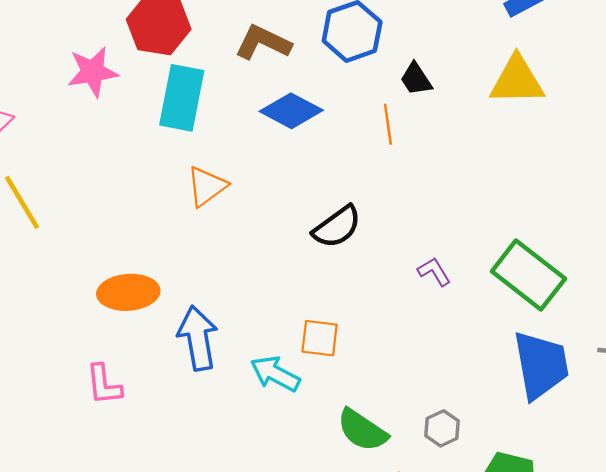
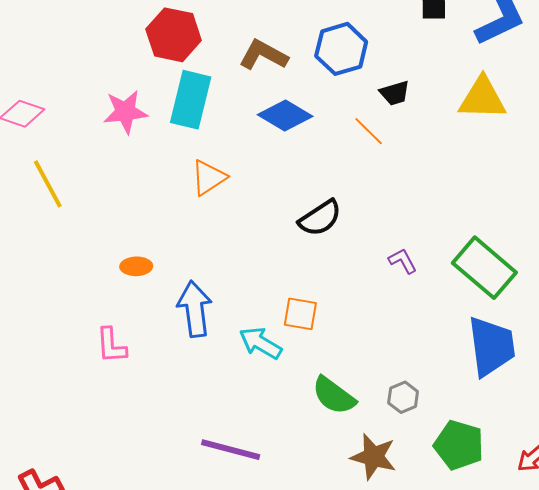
pink star: (93, 72) -> (125, 112), moved
black trapezoid: (416, 79) -> (395, 93), turned -76
orange line: (388, 124) -> (369, 131), turned -40
orange ellipse: (128, 292) -> (136, 266), size x0.6

